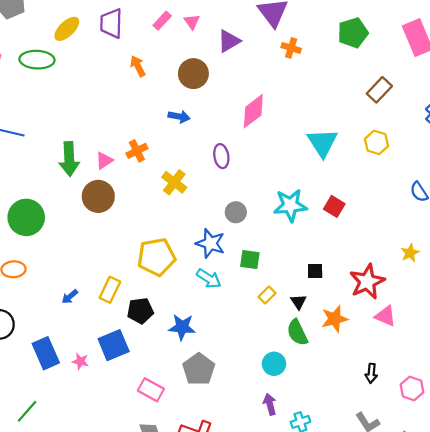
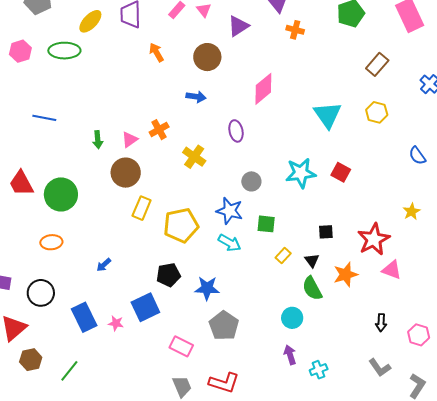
green arrow: (69, 159) -> (98, 140), size x0.6
yellow rectangle: (110, 290) -> (142, 208), moved

